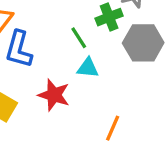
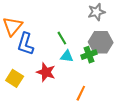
green cross: (109, 17) -> (89, 55), moved

